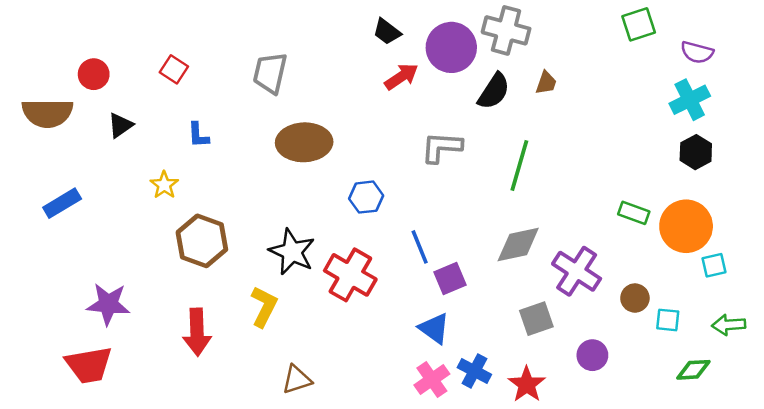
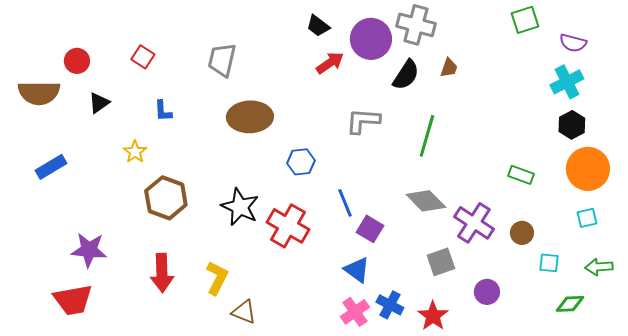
orange circle: (686, 226) -> (588, 169), moved
gray diamond: (518, 244) -> (426, 201), turned 57
purple square: (450, 279) -> (370, 229), turned -36
brown circle: (635, 298) -> (522, 233), moved
yellow L-shape: (264, 307) -> (217, 278), moved
brown triangle: (297, 380) -> (244, 312), turned 40

